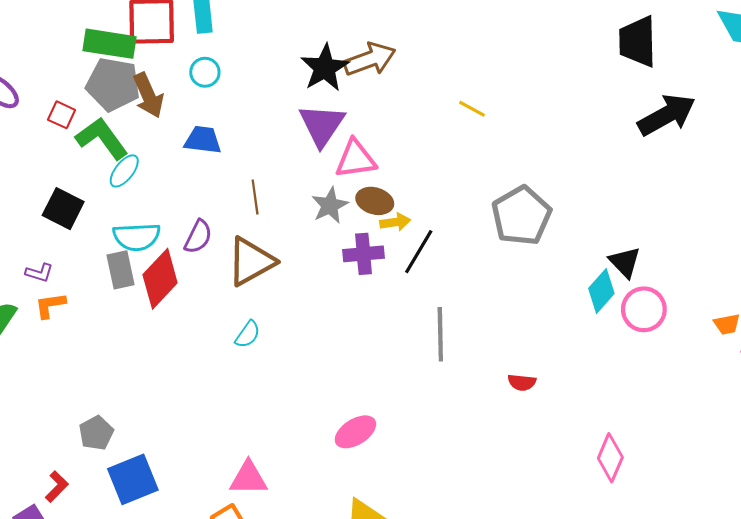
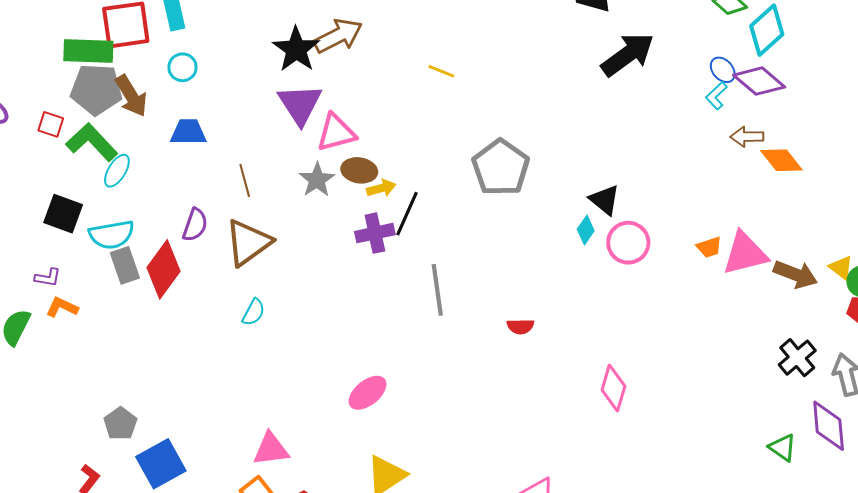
cyan semicircle: (137, 237) -> (112, 235), moved
purple cross: (363, 254) -> (375, 233), moved
cyan diamond: (601, 291) -> (586, 230), size x0.7
orange L-shape: (50, 305) -> (62, 307), turned 40

